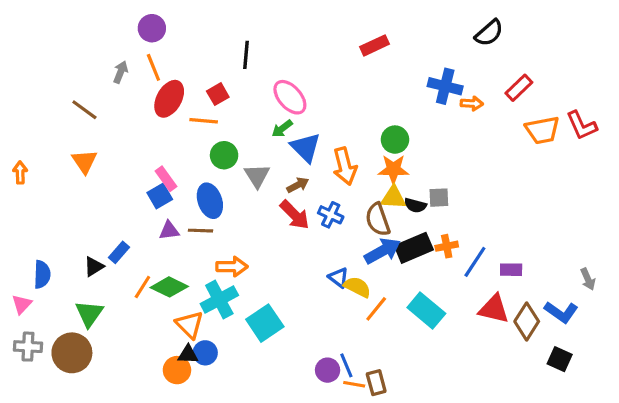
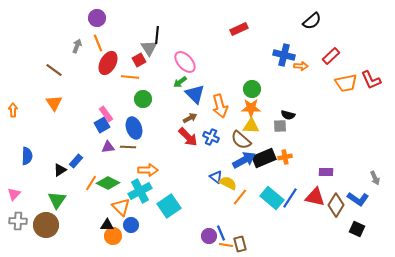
gray triangle: (257, 176) -> (149, 48), moved
black semicircle: (415, 205) -> (288, 115), moved
brown semicircle: (378, 220) -> (241, 140), turned -30
blue line: (475, 262) -> (290, 198), moved
blue semicircle: (42, 274) -> (27, 156), moved
black triangle: (188, 354) -> (107, 225), moved

